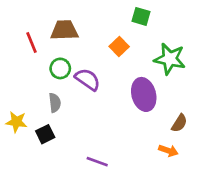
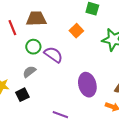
purple ellipse: (144, 94) -> (87, 85), moved
gray semicircle: (55, 103) -> (29, 72), turned -120

